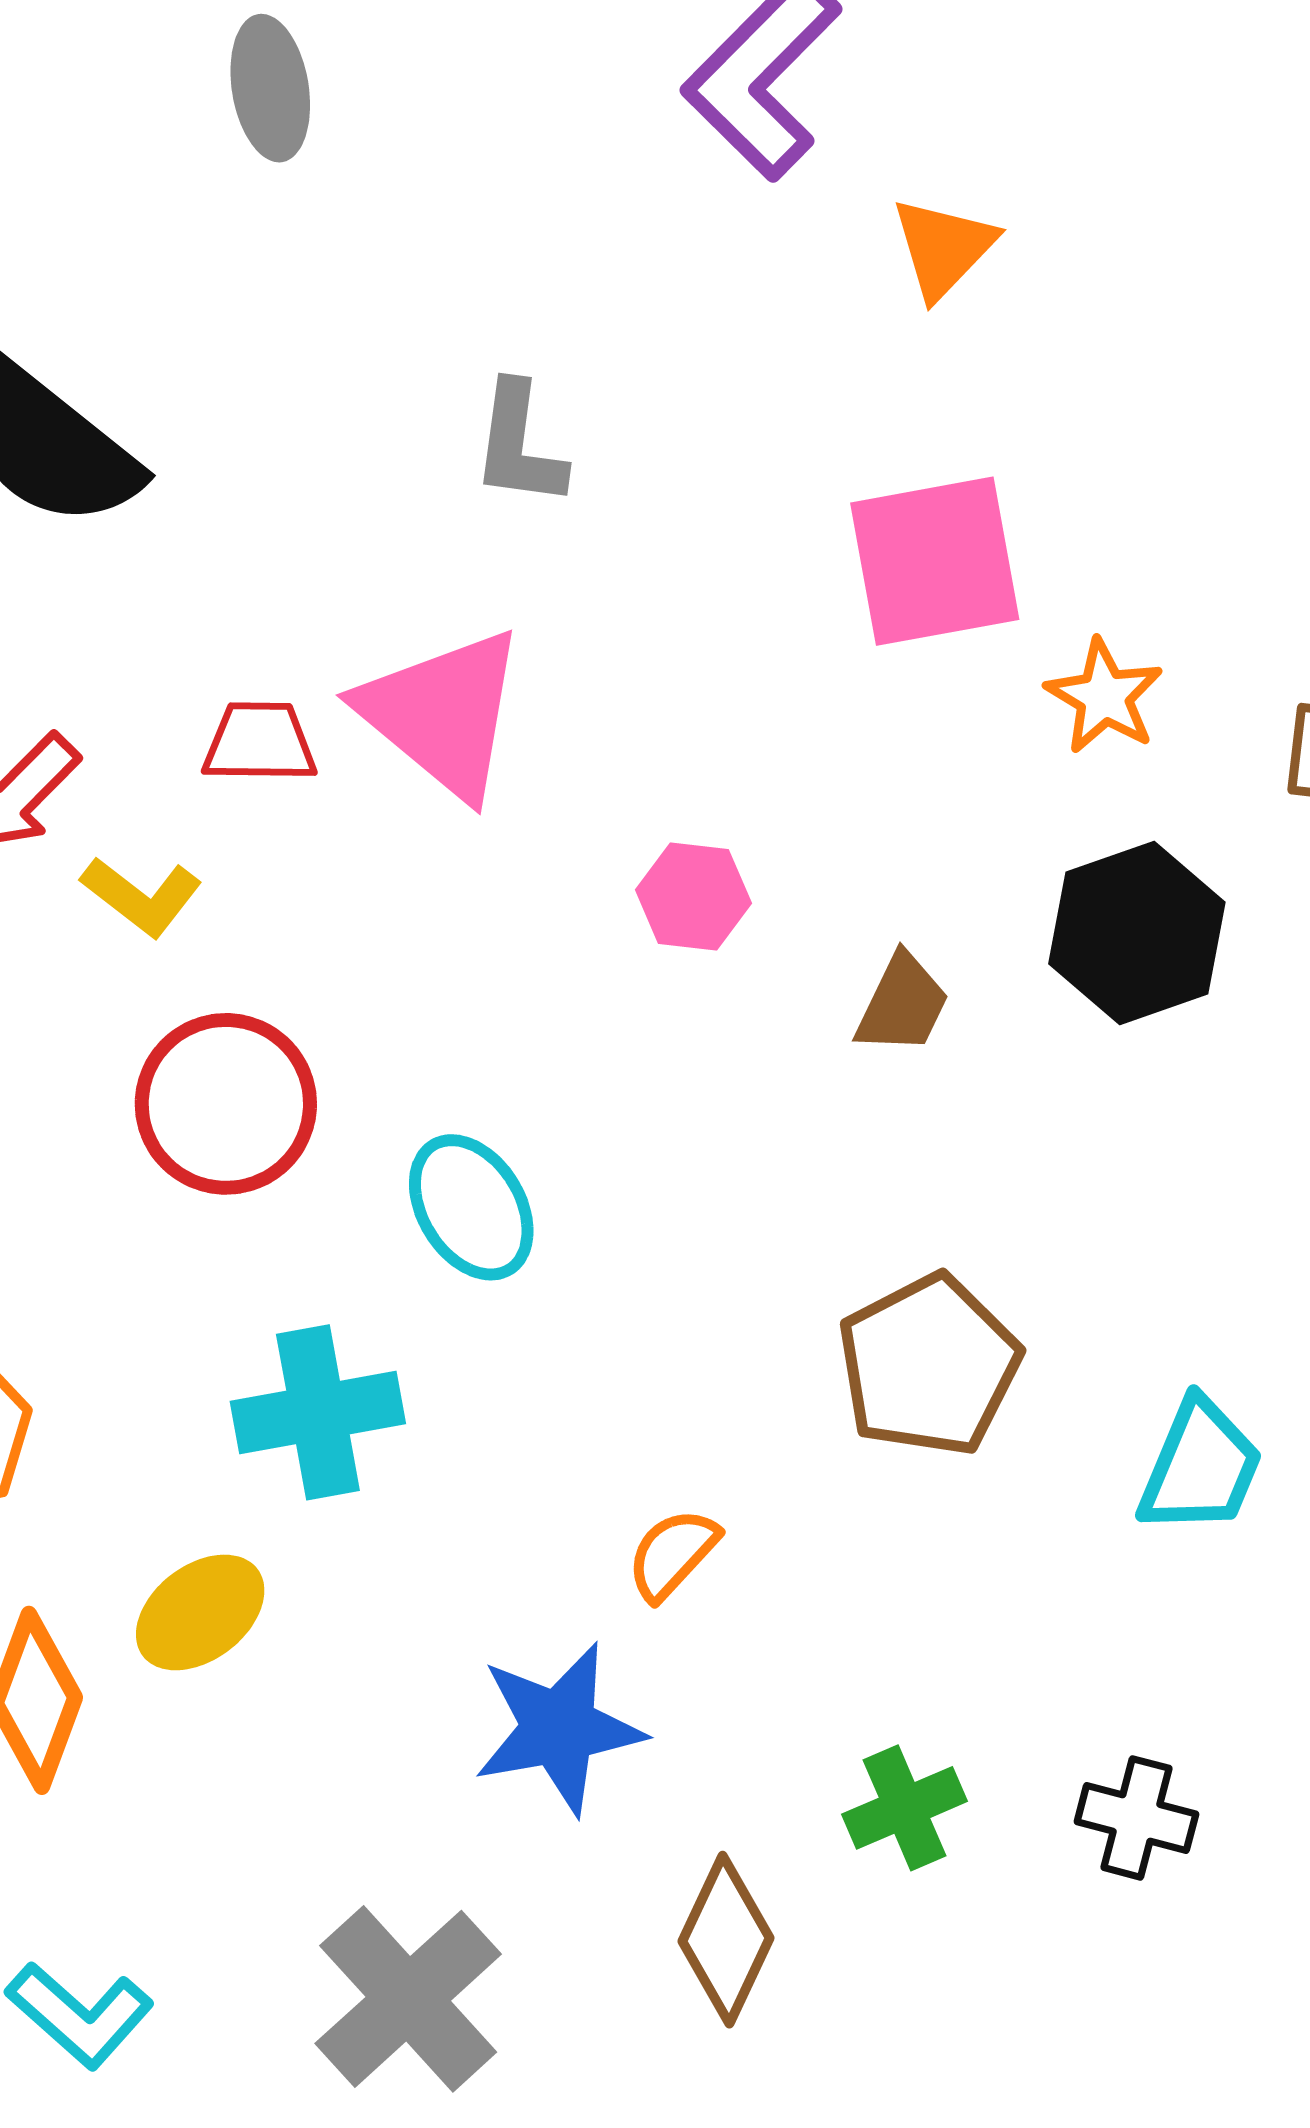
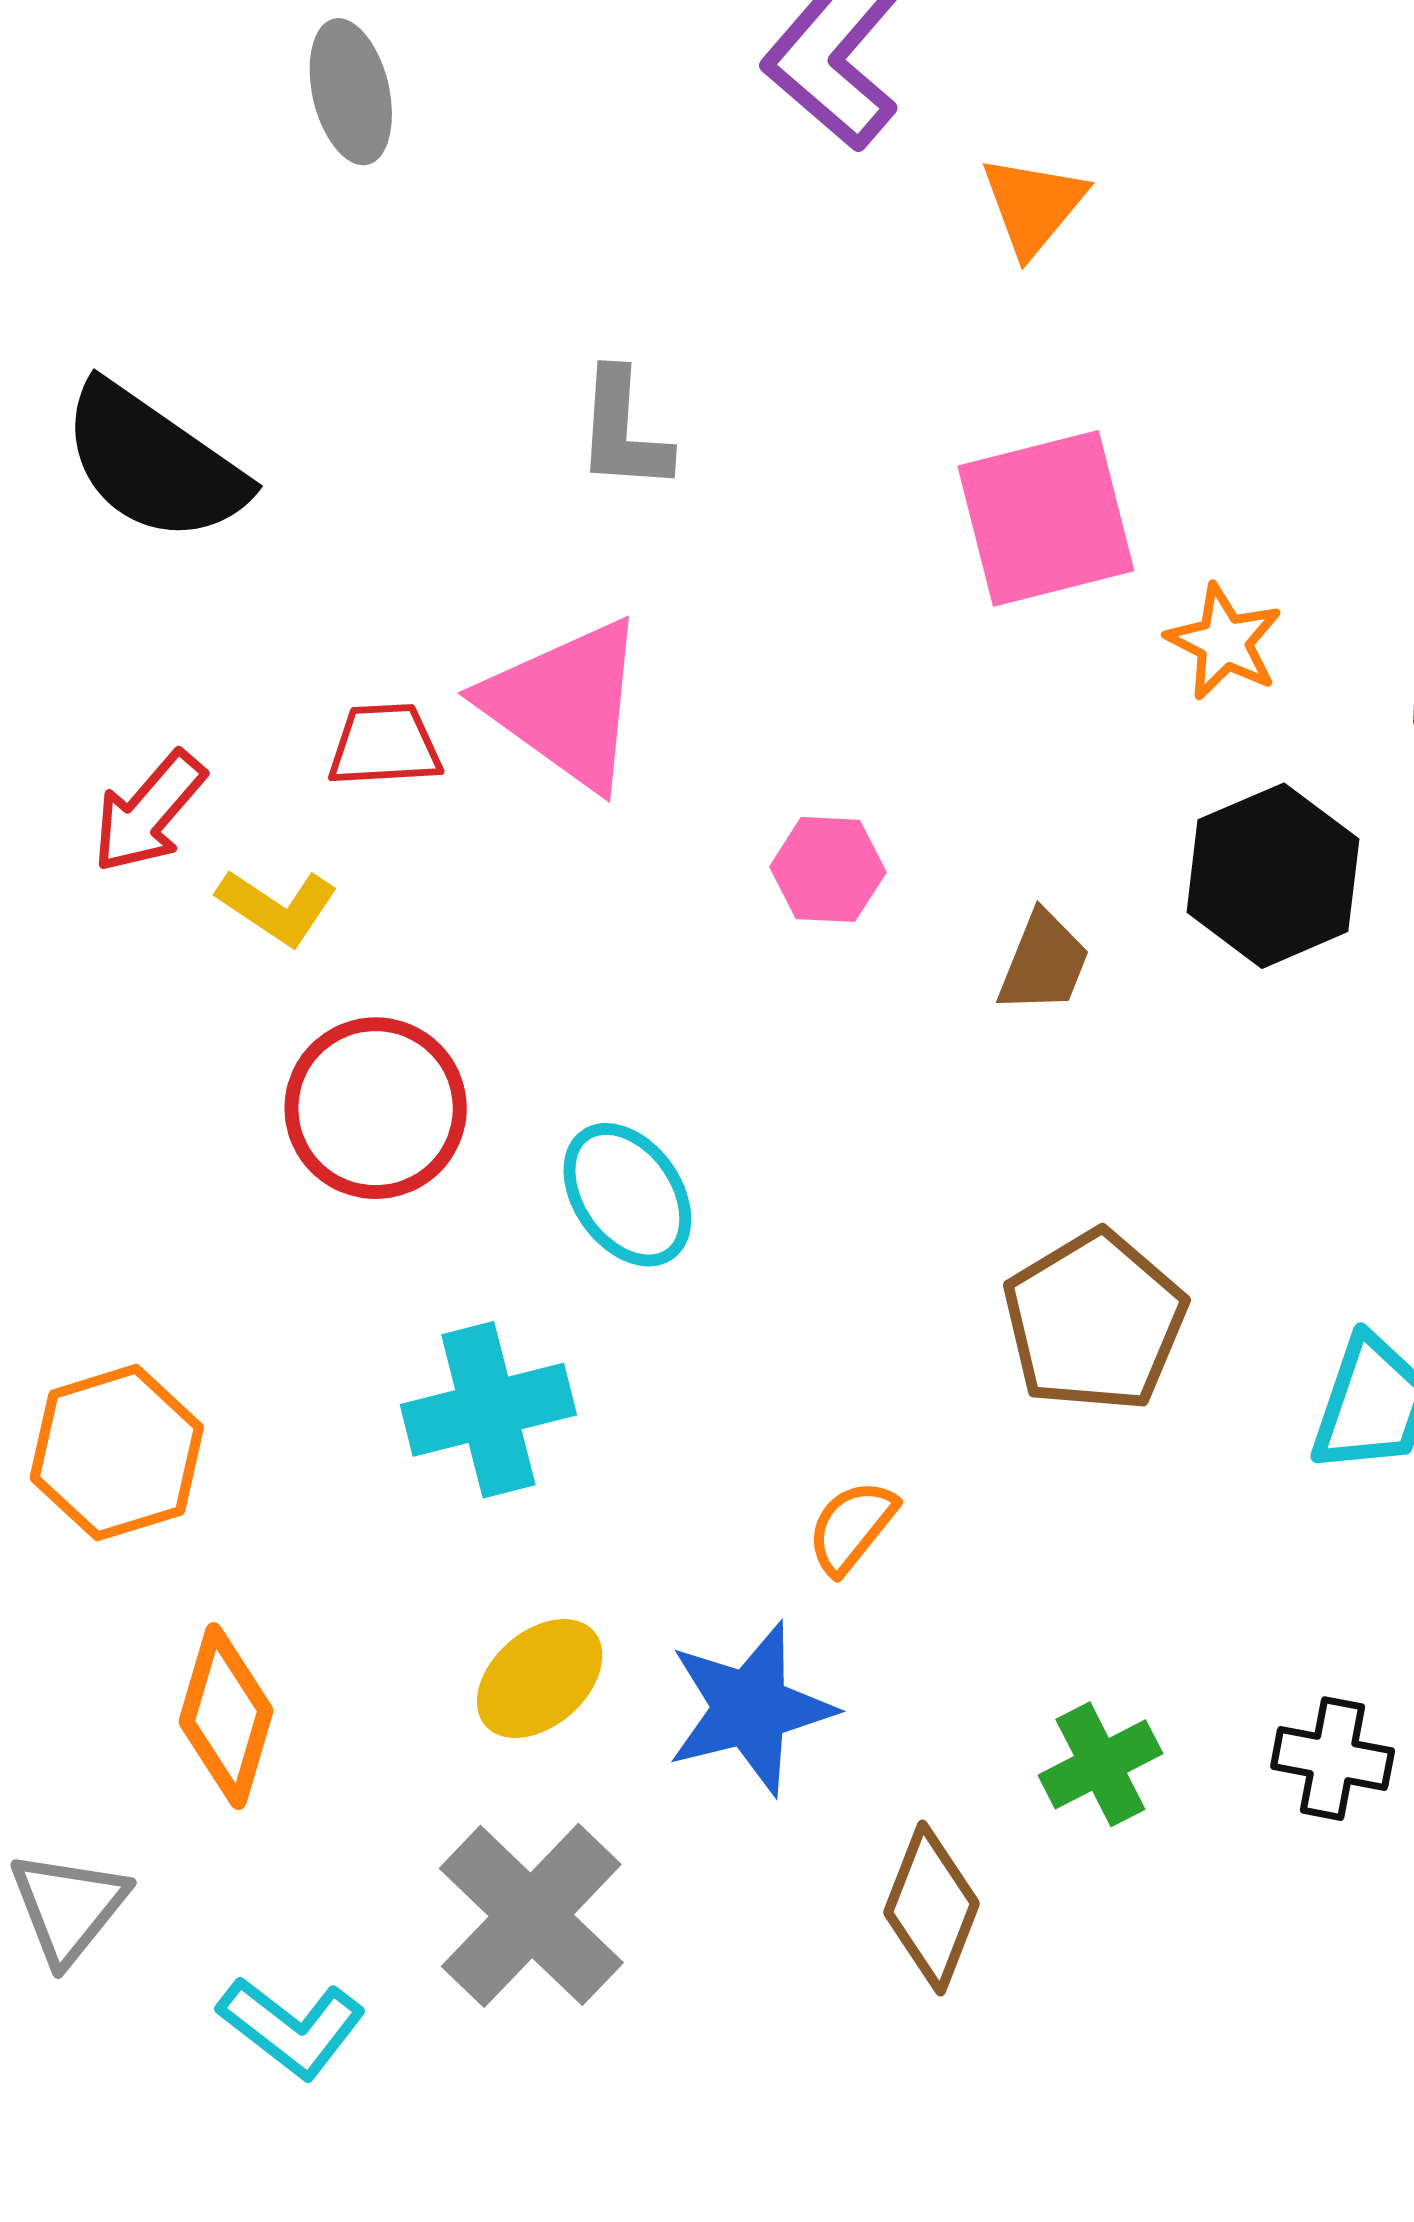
yellow ellipse: (200, 1612) -> (540, 1679), moved
gray cross: (408, 1999) -> (531, 1915), moved

